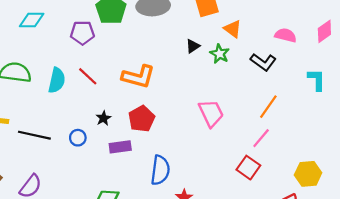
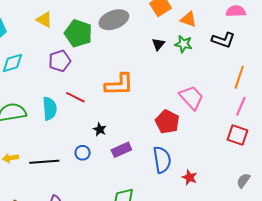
red pentagon: (142, 119) -> (167, 122), moved

